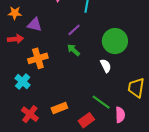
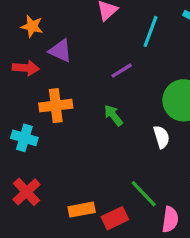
green arrow: (73, 50) -> (113, 115), moved
cyan cross: (23, 82) -> (24, 138), turned -35
orange rectangle: (59, 108) -> (82, 210), moved

